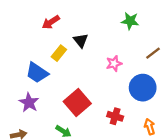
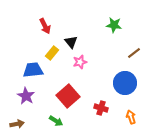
red arrow: (51, 22) -> (45, 26), turned -84
pink star: (114, 63) -> (80, 62), moved
blue trapezoid: (37, 73) -> (33, 70), turned 140

